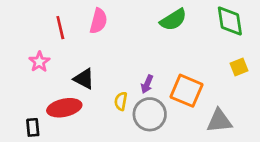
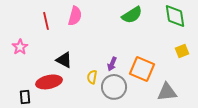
pink star: (39, 62) -> (20, 47), moved

